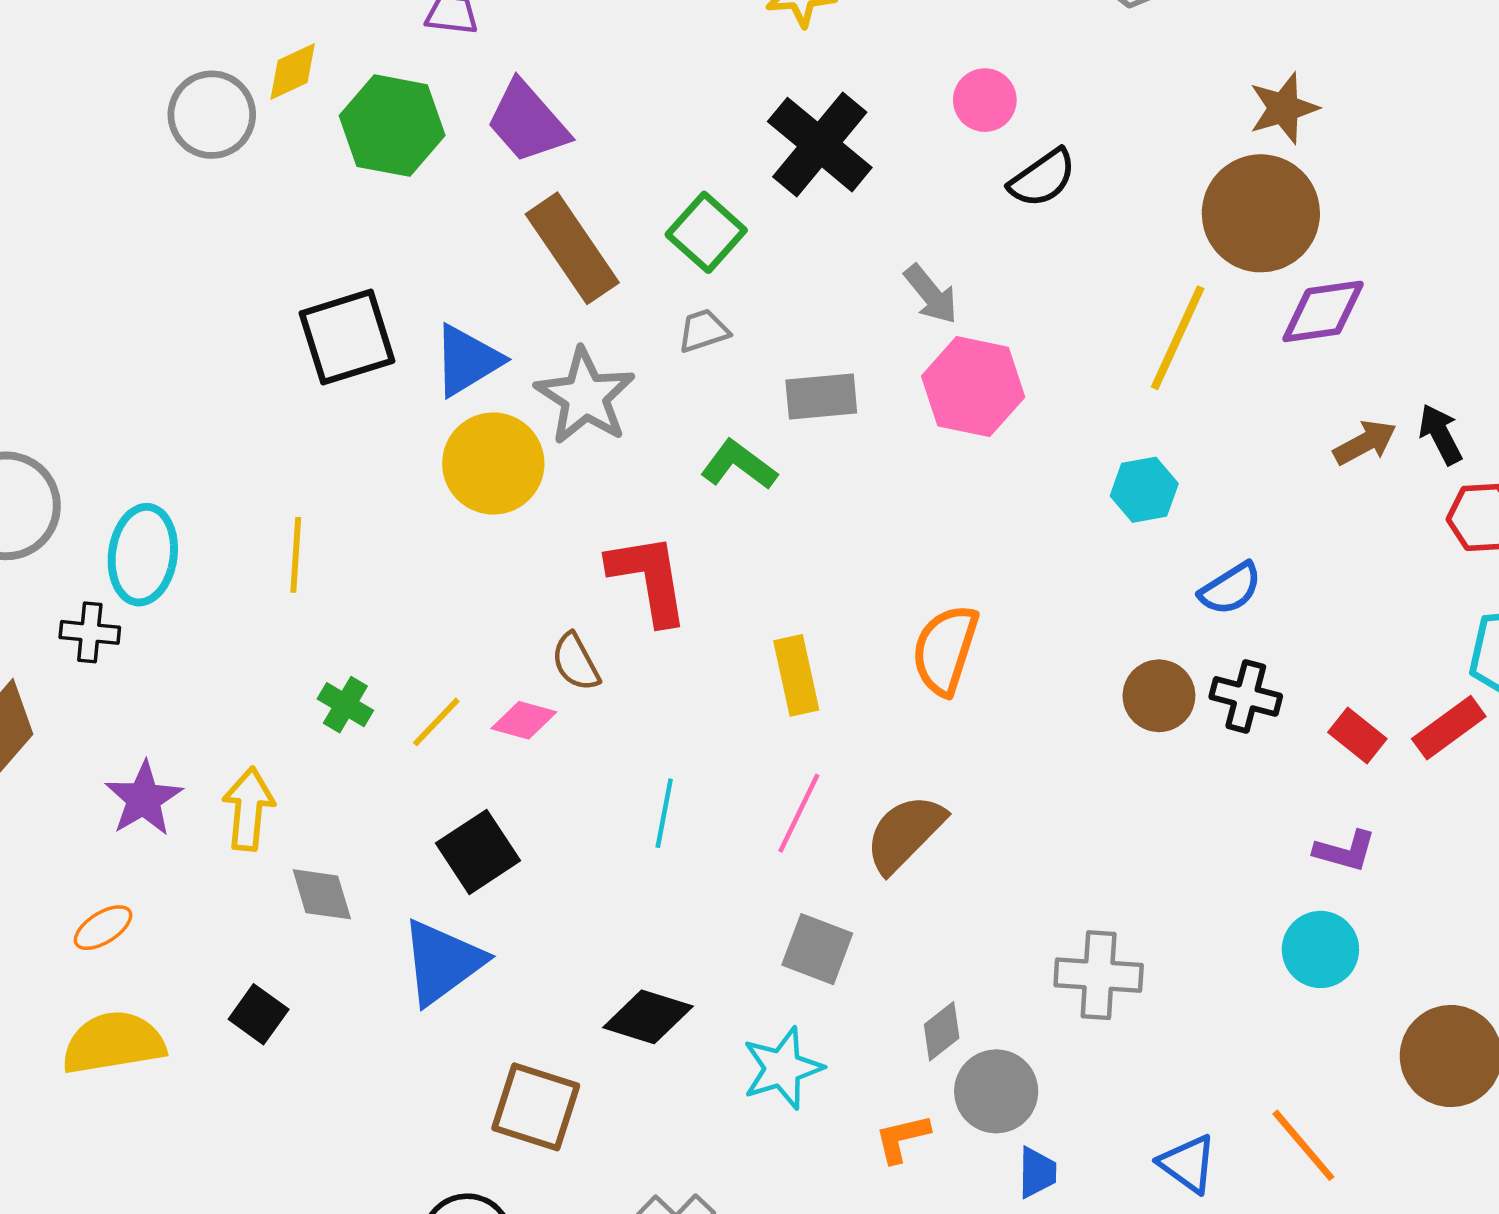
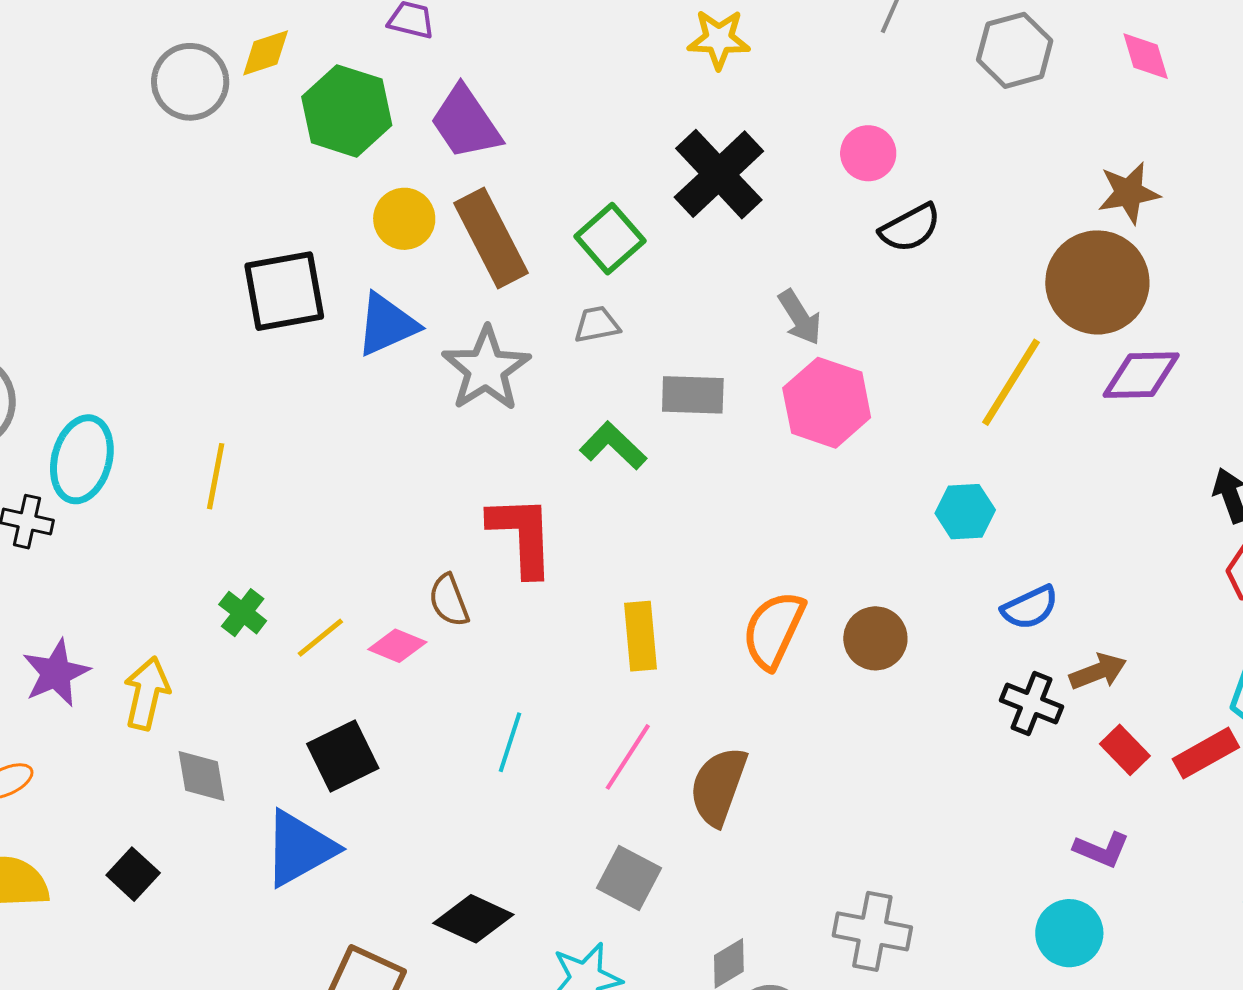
brown arrow: (1365, 443) -> (1098, 672), moved
yellow circle: (493, 464) -> (404, 219), moved, size x0.7
brown circle: (1159, 696) -> (875, 638), moved
brown semicircle: (905, 833) -> (718, 786), turned -32

